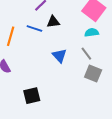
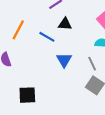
blue line: (34, 28) -> (47, 37), moved

